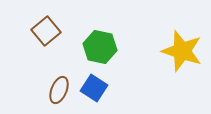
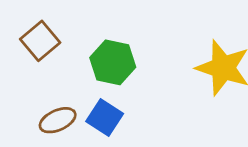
brown ellipse: (59, 90) -> (58, 120), turned 44

